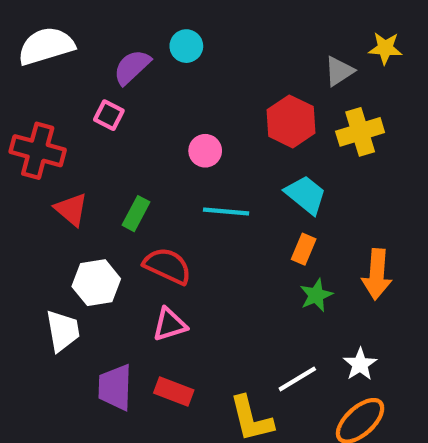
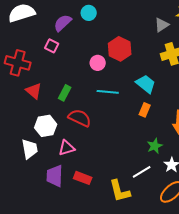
red hexagon: (291, 121) -> (120, 49), moved
green star: (316, 295) -> (155, 146), moved
pink triangle: (170, 325) -> (67, 148), moved

